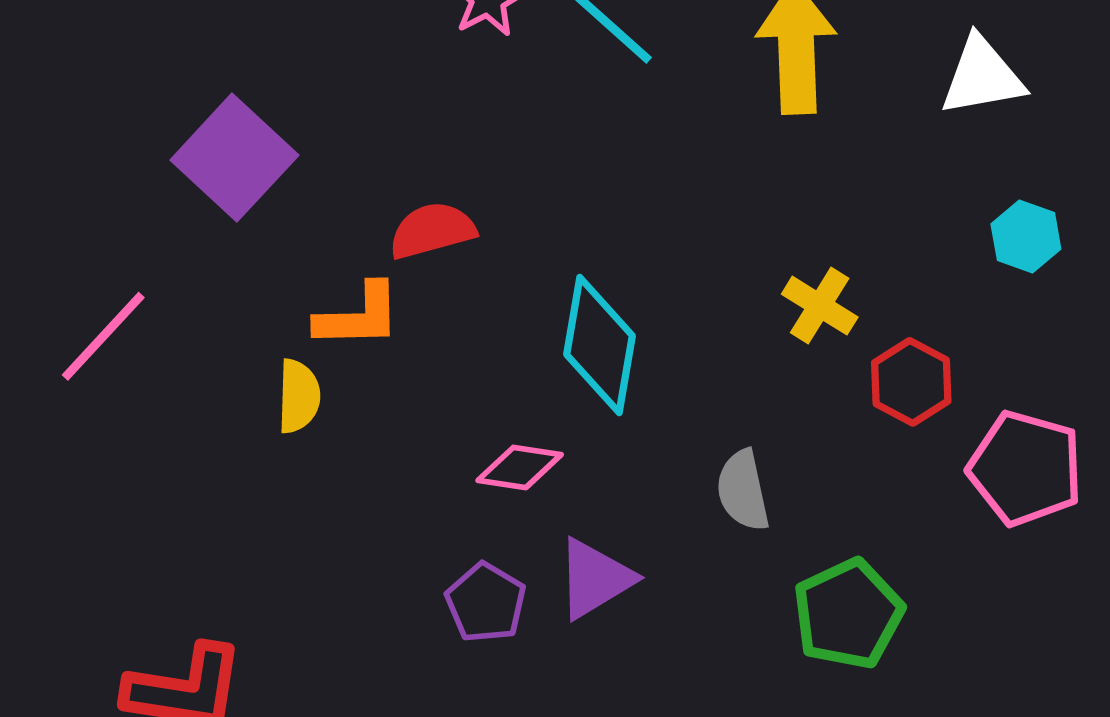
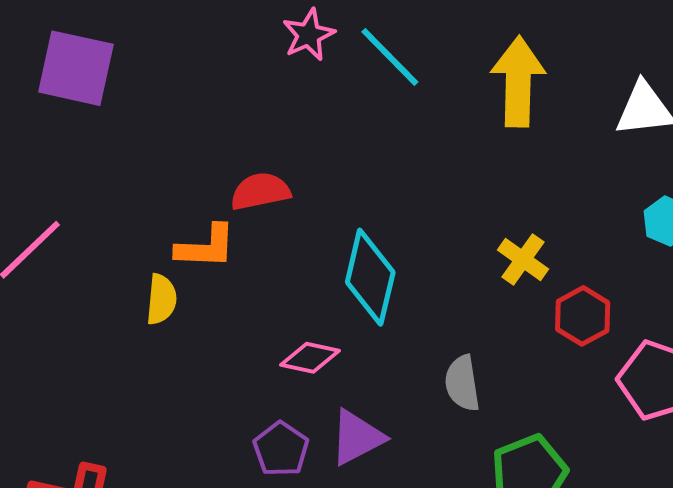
purple square: (234, 158) -> (76, 68), moved, turned -34

